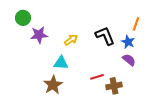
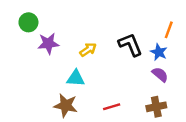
red line: (97, 77) -> (112, 107), moved
brown star: (53, 85) -> (66, 106), turned -30
brown cross: (114, 86) -> (156, 107), moved

